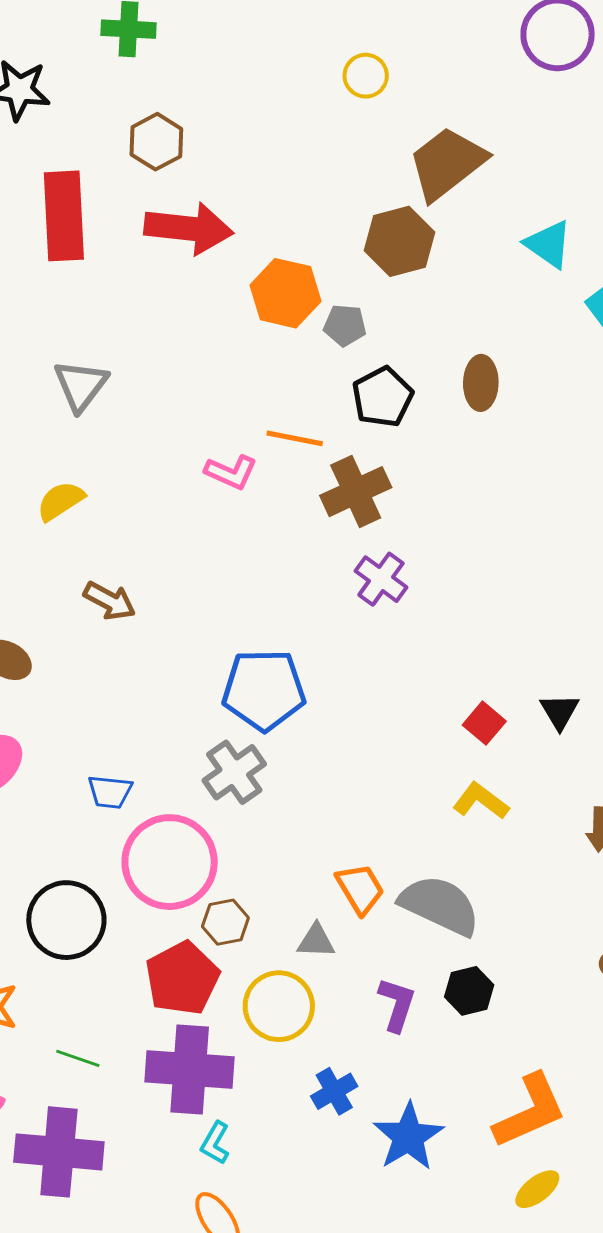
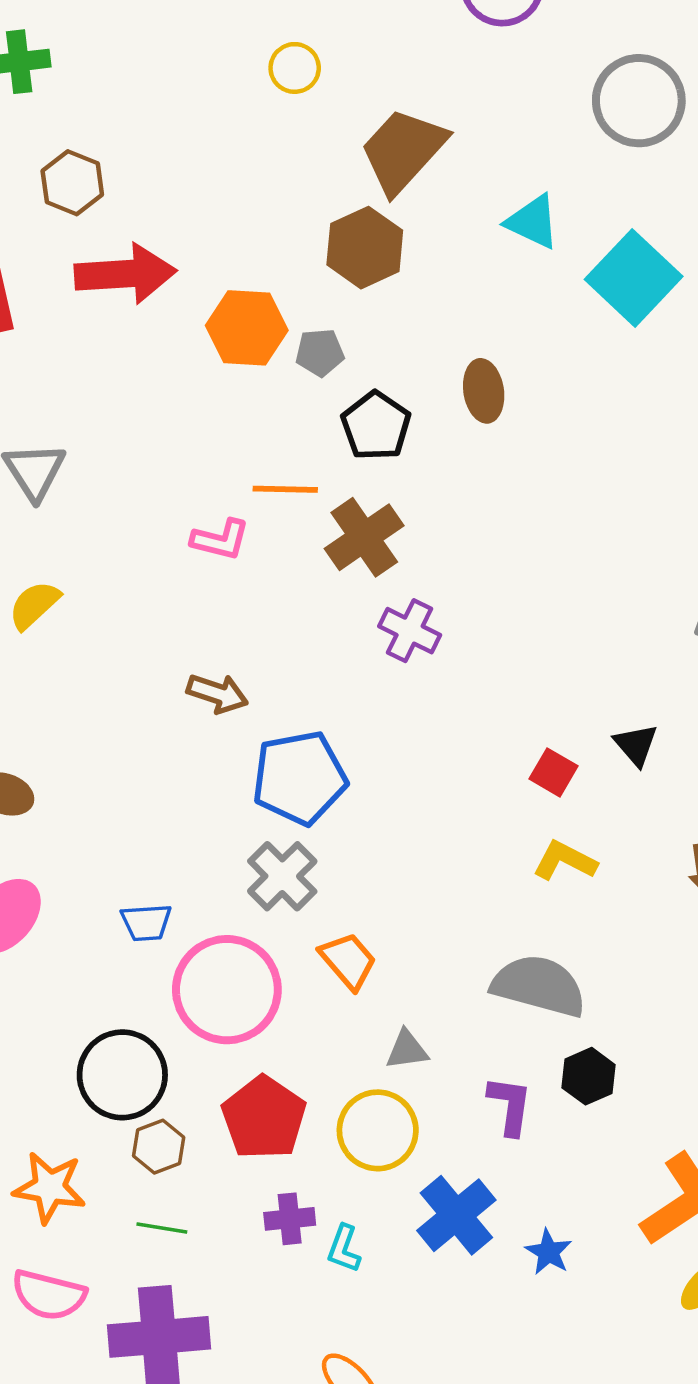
brown arrow: (110, 601) -> (217, 693), moved
orange trapezoid: (360, 889) -> (348, 961), moved
brown hexagon: (225, 922) -> (159, 1147), moved
purple cross: (190, 1069) -> (290, 1219), size x0.5
blue cross: (334, 1091) -> (456, 1215), size x1.5
blue star: (408, 1137) -> (549, 1252), size x0.6
cyan L-shape: (215, 1143) -> (344, 1249), moved

